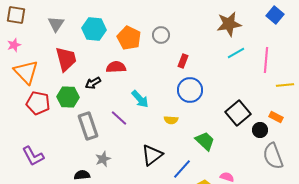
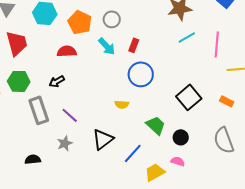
black arrow: (93, 83) -> (57, 81), moved
cyan arrow: (140, 99) -> (107, 46), moved
purple line: (119, 118) -> (70, 115), moved
black circle: (260, 130) -> (181, 137), moved
gray star: (103, 159) -> (65, 143), moved

